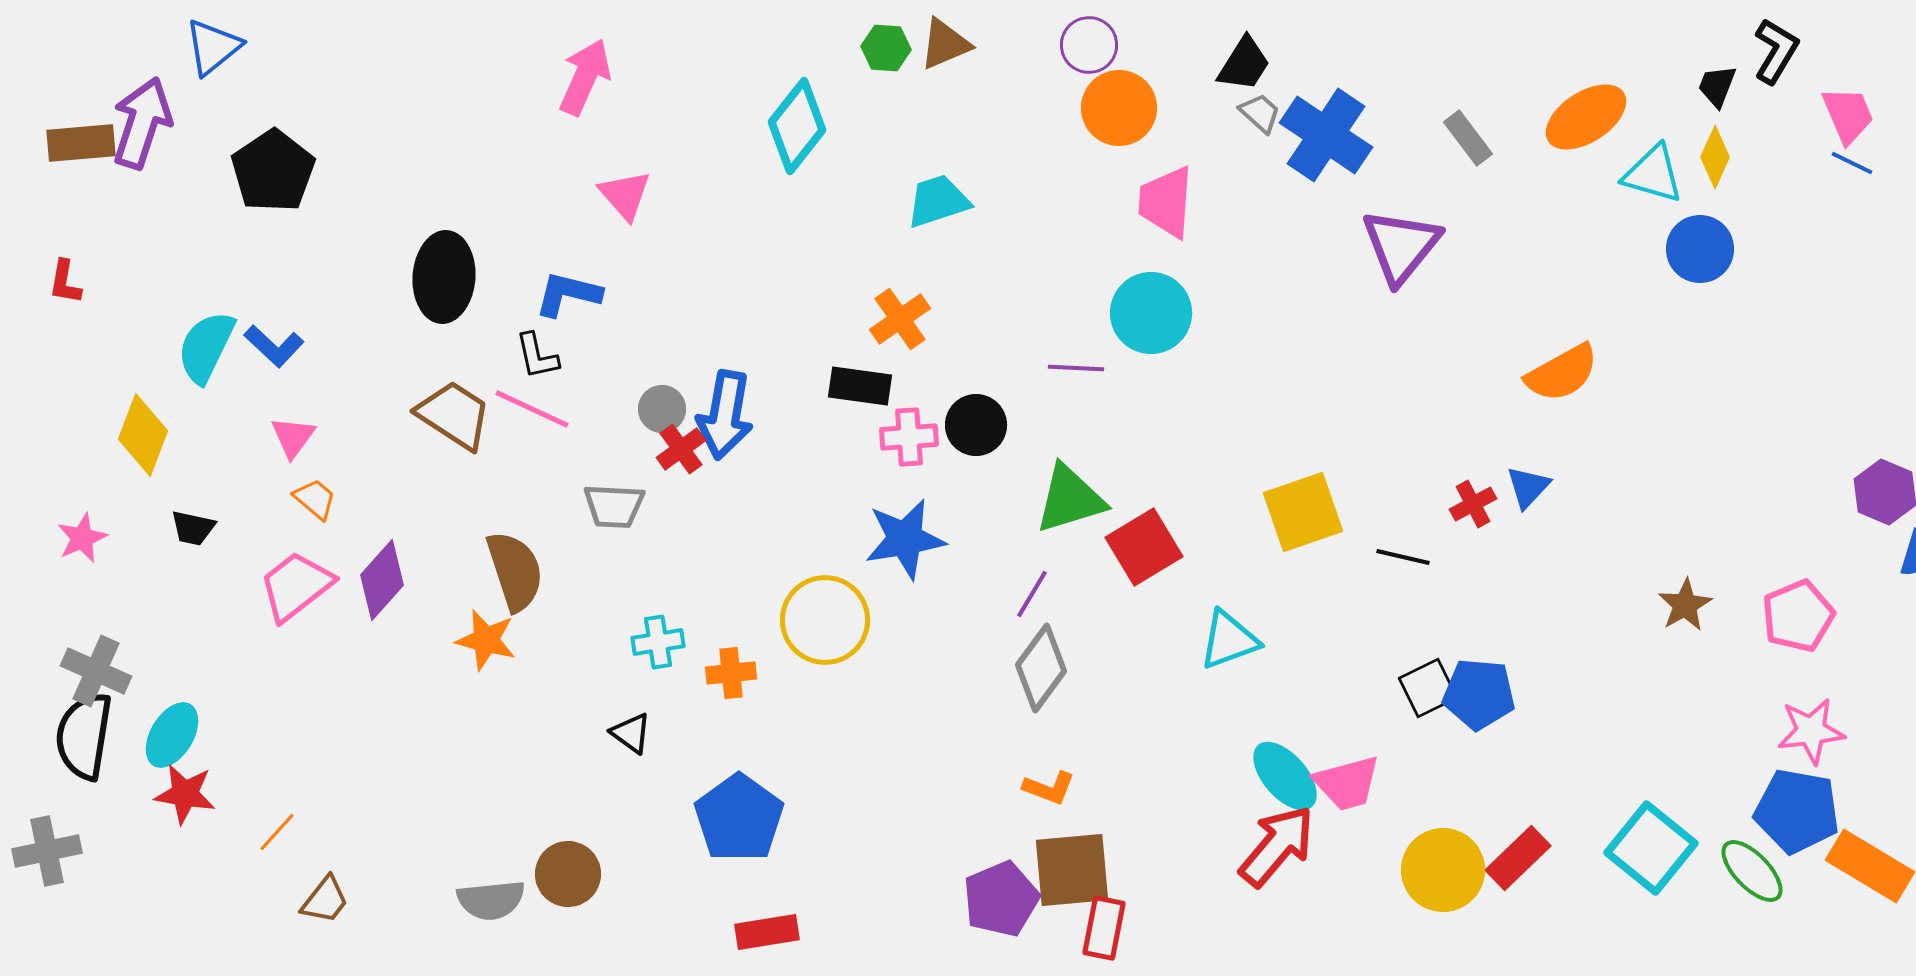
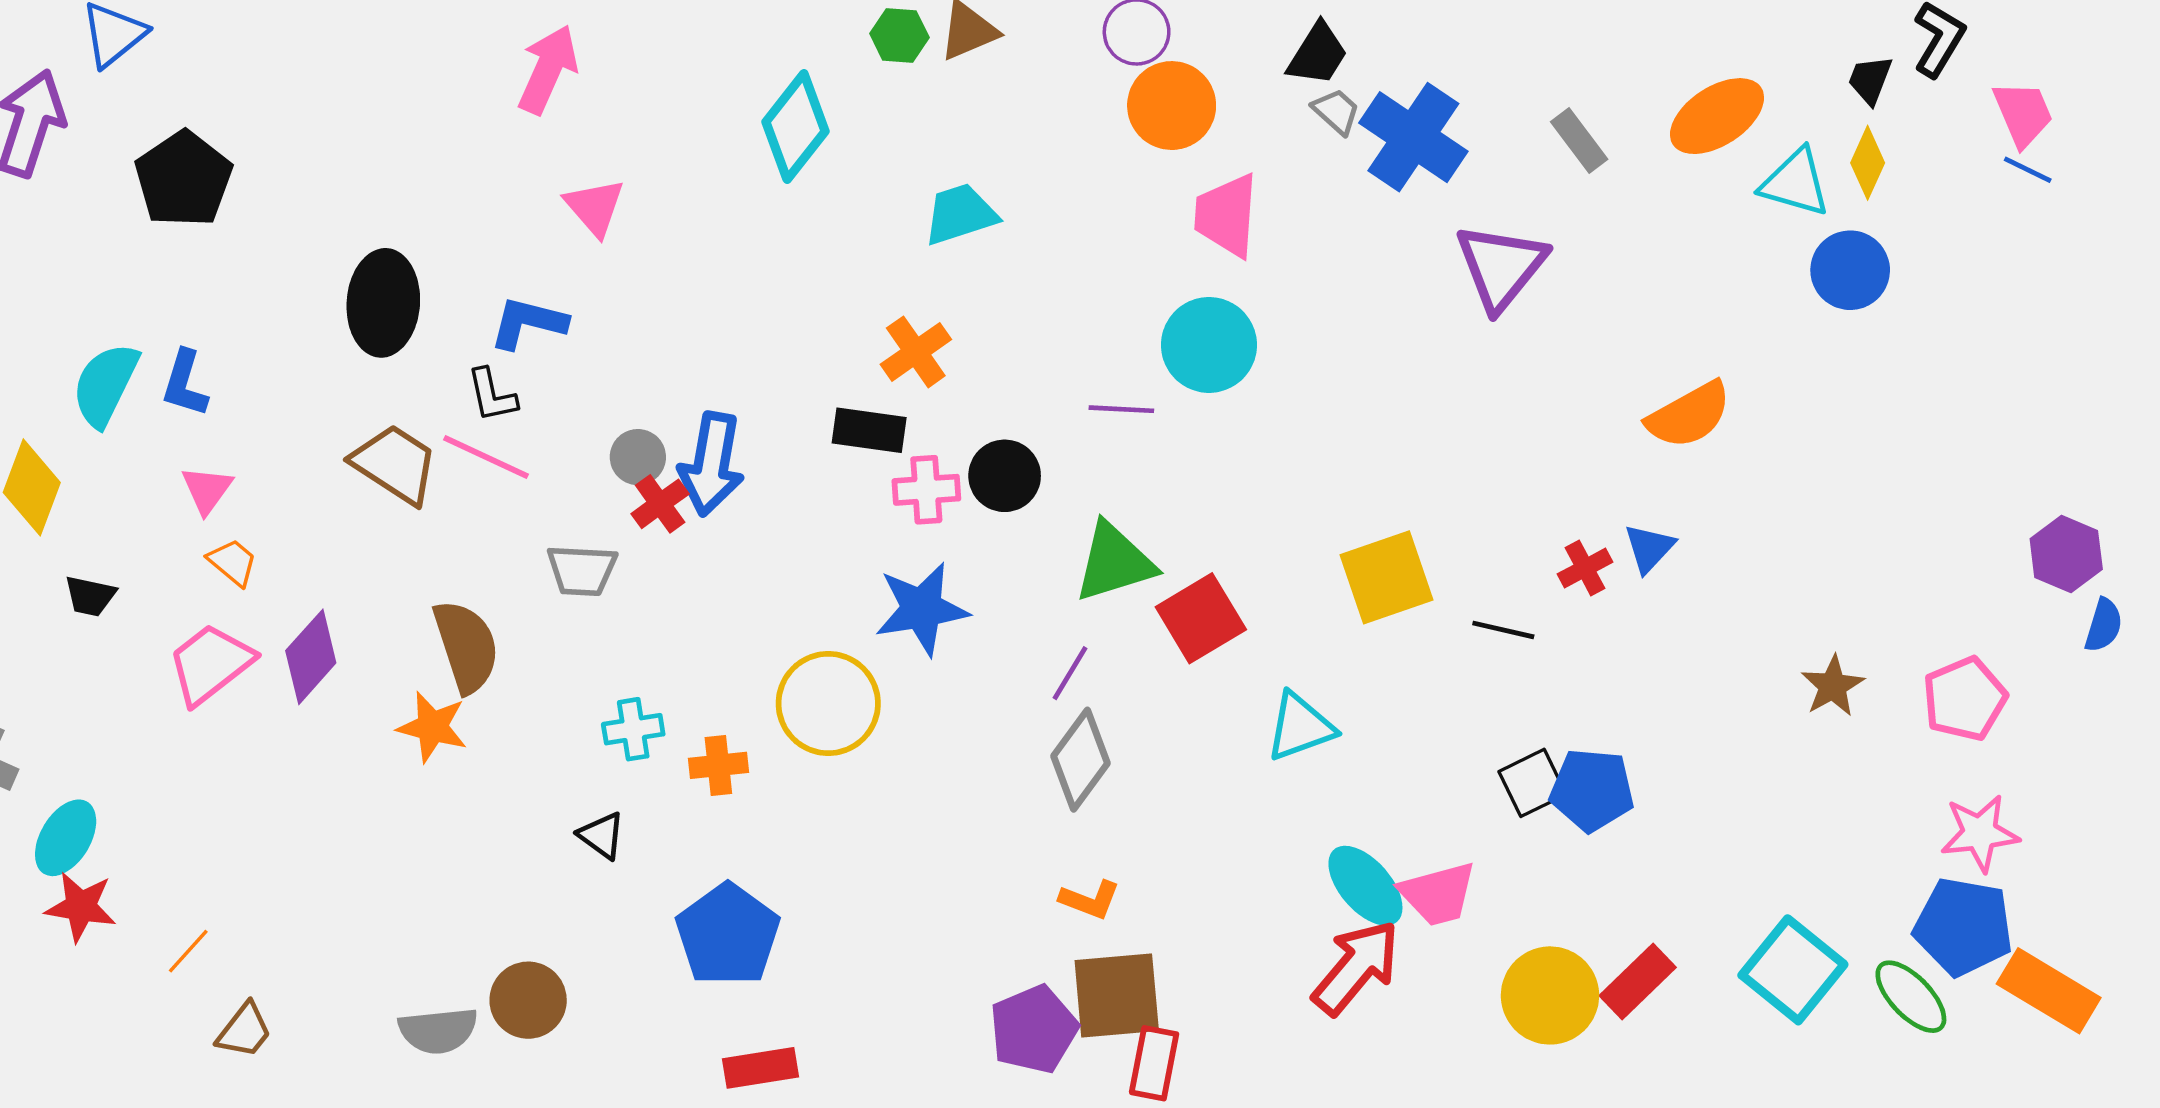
blue L-shape: (274, 346) -> (185, 383), turned 64

